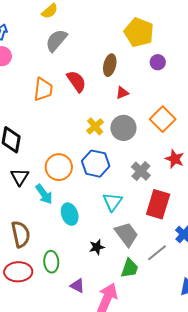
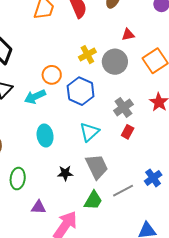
red triangle: (122, 93) -> (128, 35), moved
orange circle: (59, 167) -> (52, 75), moved, size x0.7
cyan arrow: (44, 194) -> (35, 97), moved, turned 90
red rectangle: (158, 204) -> (128, 132), moved, size x0.5
purple triangle: (77, 286) -> (39, 207), turned -35

